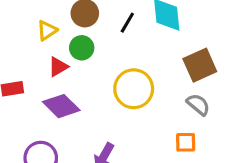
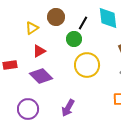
green circle: (82, 48) -> (74, 39), moved

